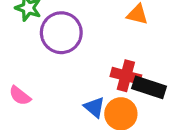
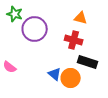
red cross: (126, 76) -> (74, 40), moved

